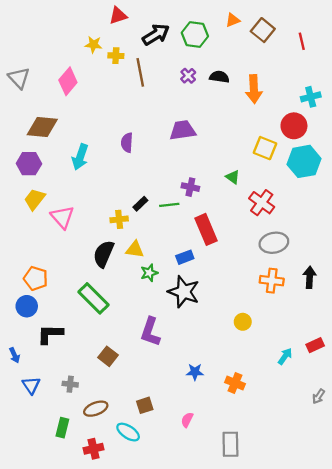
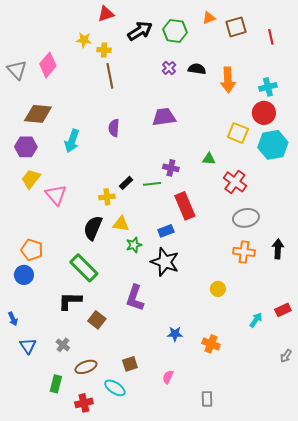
brown square: (263, 30) -> (236, 27), turned 35
brown line: (140, 72) -> (110, 76), moved
pink diamond: (68, 81) -> (48, 65), moved
cyan cross: (311, 97) -> (268, 87), moved
green triangle: (233, 177) -> (209, 159), turned -32
black L-shape: (50, 334) -> (70, 301), moved
gray cross: (70, 384) -> (63, 345), turned 32
gray rectangle: (230, 444) -> (207, 399), size x0.7

